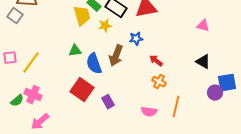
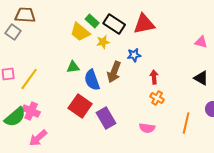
yellow trapezoid: (82, 16) -> (80, 32), turned 145
red arrow: (156, 61) -> (154, 77), turned 48
green semicircle: (17, 101) -> (15, 117), size x1.6
purple rectangle: (108, 102) -> (106, 118), size x1.5
orange line: (176, 107) -> (186, 123), moved

